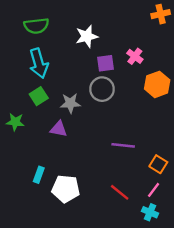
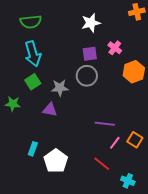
white star: (87, 36) -> (91, 23), moved
white pentagon: (66, 189) -> (56, 161), turned 30
pink line: (154, 190) -> (115, 143), moved

